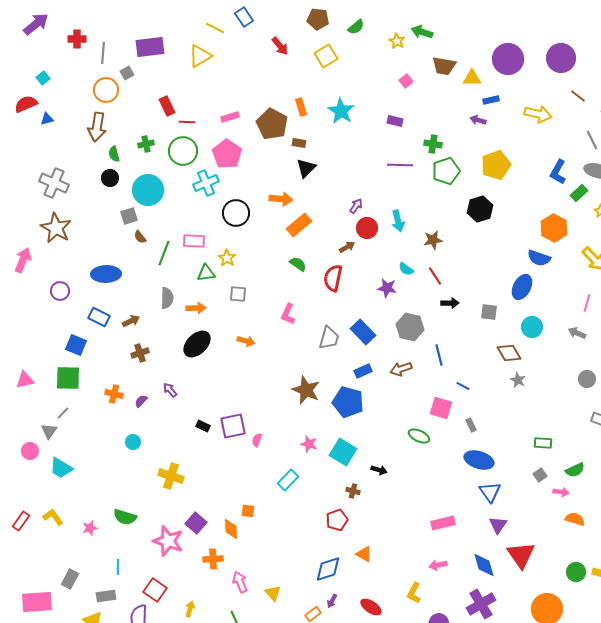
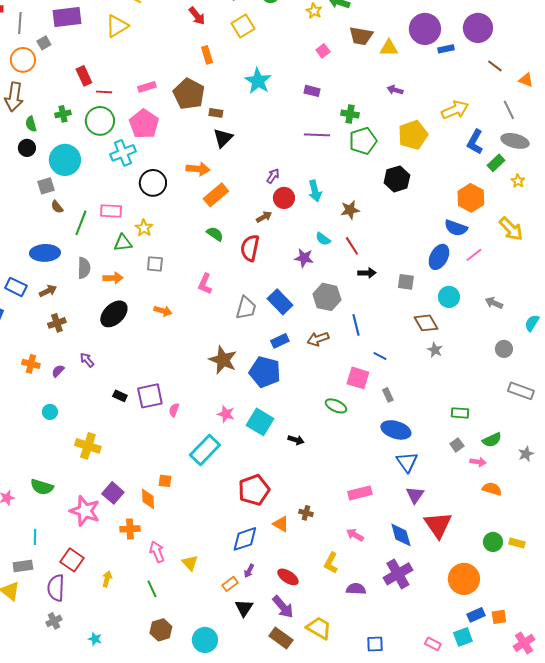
blue rectangle: (491, 100) -> (446, 49), moved
orange rectangle: (301, 107) -> (207, 55), moved
yellow arrow: (538, 114) -> (455, 110), moved, turned -36
blue ellipse: (106, 274) -> (45, 253), moved
pink line: (587, 303) -> (474, 255), moved, turned 36
cyan rectangle: (288, 480) -> (205, 450), size x1.4
brown cross: (353, 491) -> (306, 513), moved
red pentagon: (337, 520) -> (254, 490), size x1.4
pink arrow: (438, 565) -> (355, 535), turned 42

